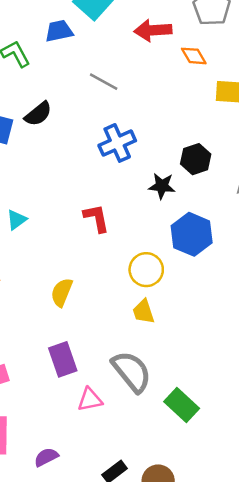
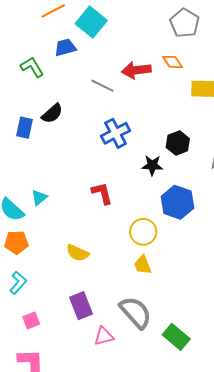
red arrow: (153, 30) -> (136, 70), moved
yellow semicircle: (62, 292) -> (78, 253), turned -85

